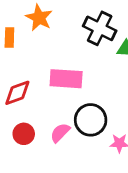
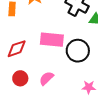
black circle: (91, 120) -> (78, 51), moved

